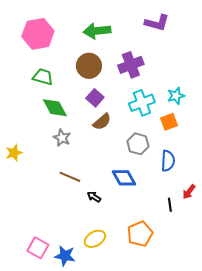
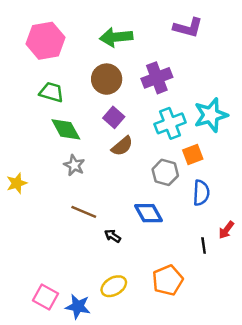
cyan star: (176, 96) -> (211, 115), size x1.6
orange square: (169, 122) -> (193, 154), moved

